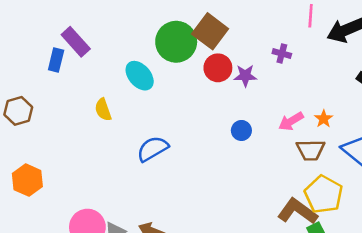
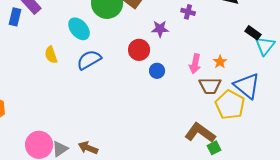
red circle: (218, 68) -> (139, 50), moved
pink arrow: (291, 121) -> (195, 64), turned -48
blue semicircle: (153, 149) -> (89, 60), moved
yellow pentagon: (324, 194) -> (230, 105), moved

